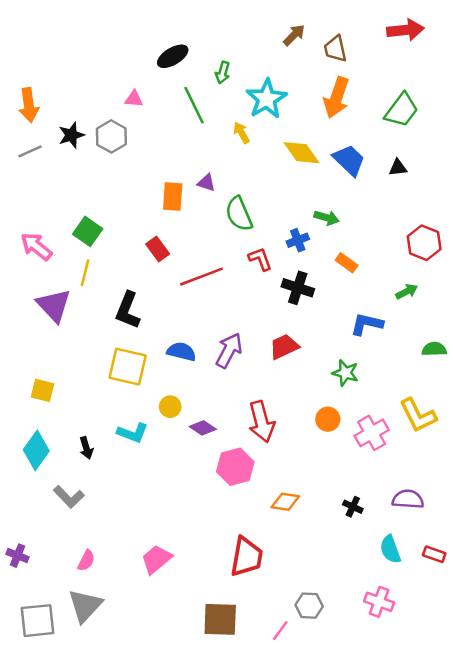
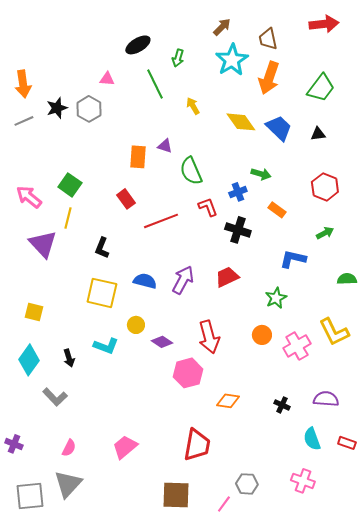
brown arrow: (294, 35) -> (222, 27), moved
cyan star: (267, 99) -> (232, 60), moved
red hexagon: (424, 243) -> (325, 187), moved
black L-shape: (128, 310) -> (102, 248), size x0.7
green star: (345, 373) -> (276, 298), turned 30

